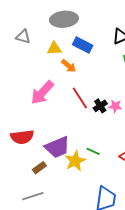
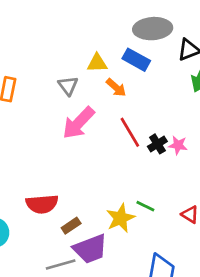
gray ellipse: (64, 19) -> (153, 29), moved
gray triangle: (23, 37) -> (68, 86), moved, turned 35
red semicircle: (22, 137) -> (42, 204), moved
purple trapezoid: (57, 147) -> (90, 249), moved

